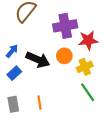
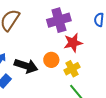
purple cross: (65, 26) -> (59, 20), moved

